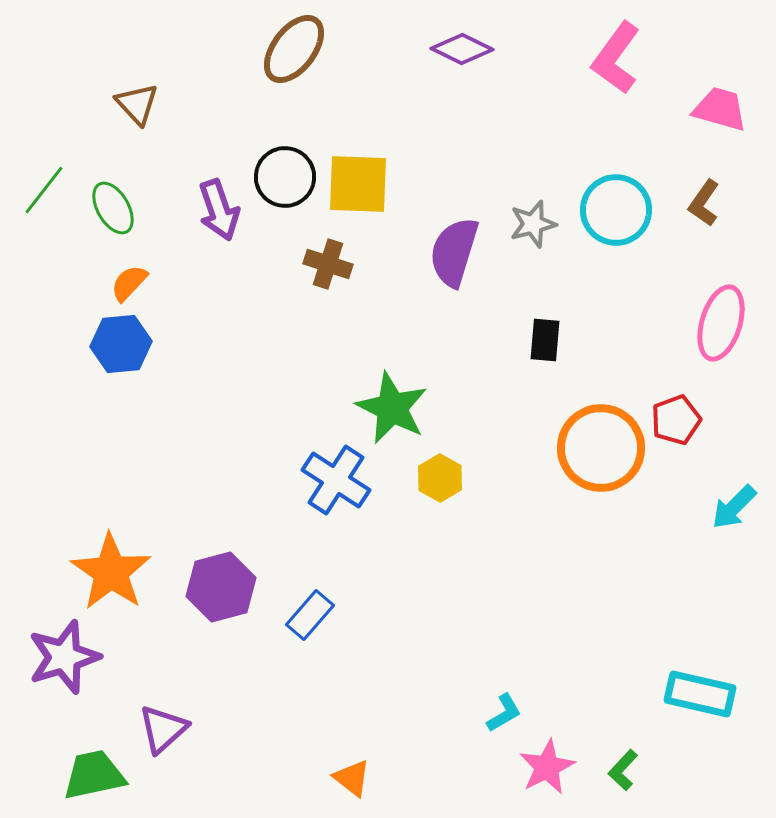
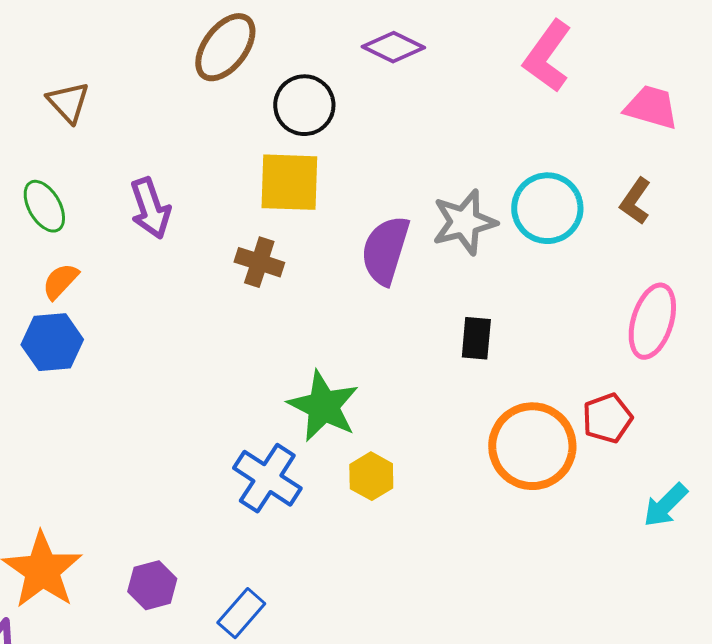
black circle: (285, 177) -> (304, 105), moved
gray star: (533, 224) -> (464, 222), size x1.4
purple hexagon: (221, 587) -> (152, 585), size x0.7

